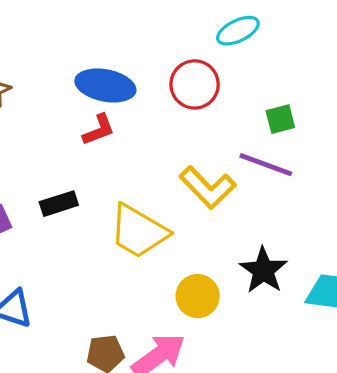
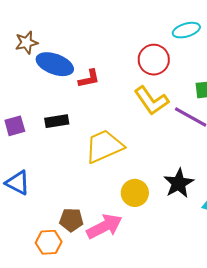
blue ellipse: (105, 85) -> (55, 64), moved
yellow L-shape: (208, 187) -> (151, 101), moved
yellow trapezoid: (139, 231) -> (104, 146), turned 117

